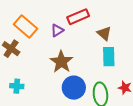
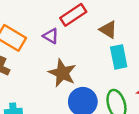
purple triangle: (57, 30) -> (51, 36), turned -48

